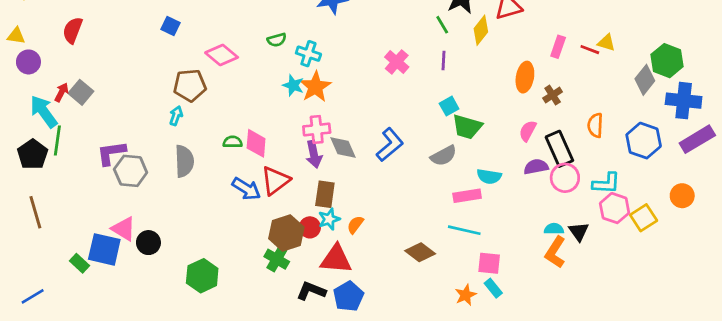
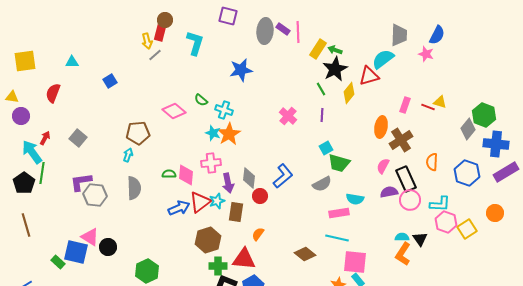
blue square: (171, 26) -> (110, 81), moved, turned 32
green semicircle: (277, 40) -> (201, 100), turned 56
pink diamond: (222, 55) -> (174, 111), moved
gray square: (81, 92) -> (78, 138), moved
brown cross: (553, 95) -> (401, 140), size x1.6
pink cross: (317, 129) -> (211, 163), moved
gray diamond: (343, 147) -> (249, 178), turned 30
blue arrow: (246, 189) -> (179, 208), turned -55
cyan star: (329, 219) -> (217, 201), moved
red circle: (310, 227) -> (260, 196), moved
green cross: (277, 259) -> (218, 266), moved, turned -30
pink square: (489, 263) -> (355, 262), size x1.4

